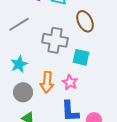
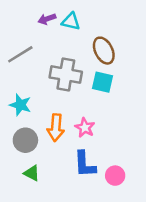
cyan square: (81, 57) -> (102, 82), moved
cyan star: (19, 64) -> (20, 105), turned -30

